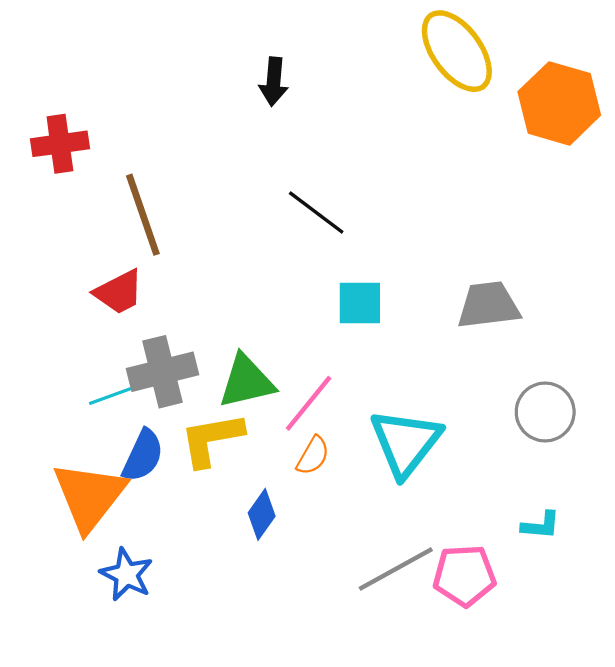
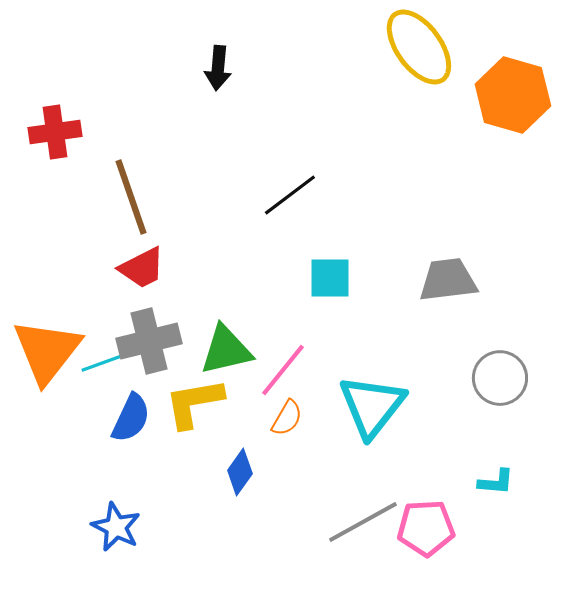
black arrow: (274, 82) -> (218, 68), moved
black line: (316, 212) -> (290, 195), turned -74
red trapezoid: (119, 292) -> (142, 268), moved
orange triangle: (89, 496) -> (47, 351), moved

